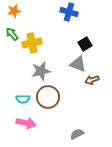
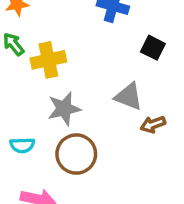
black square: (85, 44) -> (153, 48), moved, turned -32
cyan semicircle: (23, 99) -> (22, 145), moved

